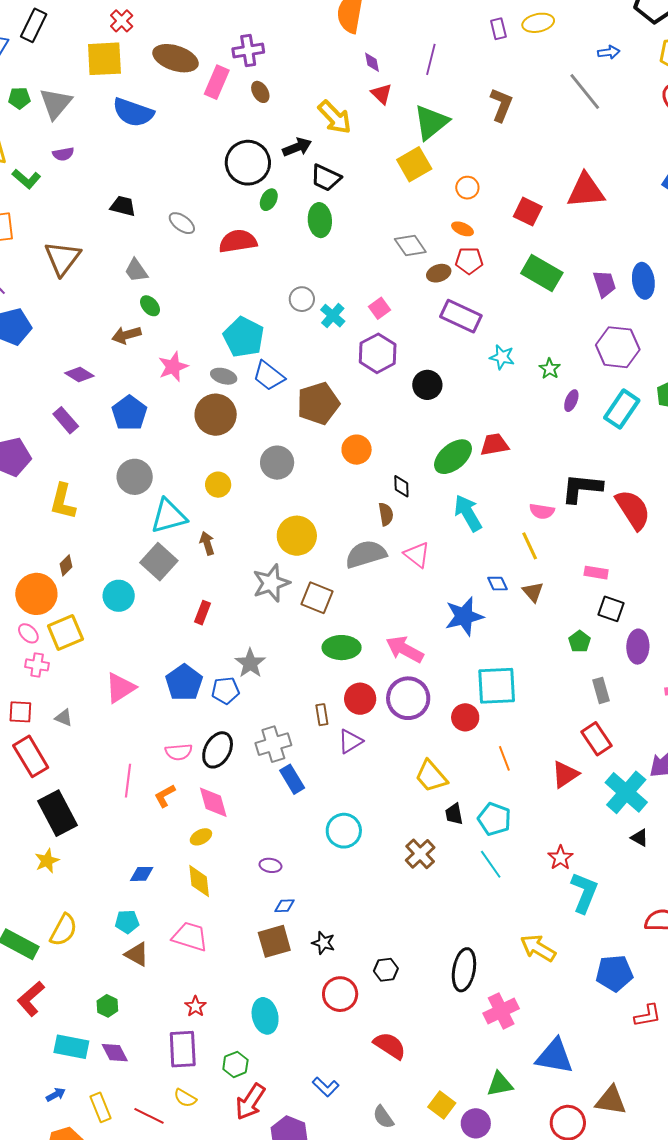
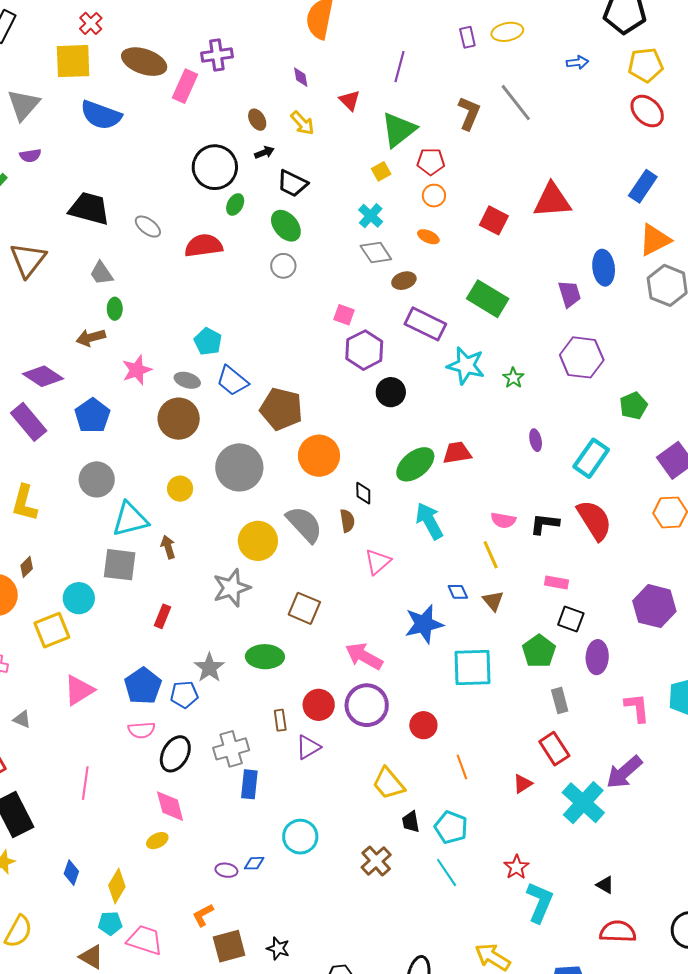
purple diamond: (372, 62) -> (301, 77), moved
brown ellipse: (260, 92) -> (257, 120), moved
gray line: (585, 92) -> (516, 103), moved
yellow arrow: (335, 117) -> (302, 123), size x0.7
black arrow: (297, 147) -> (264, 152), size x0.7
yellow square: (414, 164) -> (381, 171), size x0.6
black trapezoid: (123, 206) -> (89, 209), size x1.6
green ellipse: (320, 220) -> (286, 226), turned -36
red pentagon: (469, 261) -> (431, 162), moved
green rectangle: (542, 273) -> (488, 299), moved
blue ellipse: (643, 281) -> (604, 268), moved
gray circle: (302, 299) -> (283, 266), moved
green ellipse: (150, 306) -> (115, 309), turned 40
pink square: (379, 308) -> (344, 315), turned -35
cyan cross: (333, 316) -> (371, 216), moved
cyan pentagon: (244, 337) -> (208, 342), size x0.7
purple hexagon: (378, 353) -> (364, 350), moved
cyan star: (502, 357) -> (466, 366), size x1.5
purple diamond: (79, 374) -> (43, 376), size x1.4
purple ellipse: (571, 401) -> (536, 440), moved, turned -35
brown pentagon: (318, 403) -> (281, 409), turned 30
cyan rectangle: (622, 409) -> (591, 458), moved
purple rectangle: (66, 420) -> (29, 422), size x1.4
orange circle: (357, 450) -> (319, 456), size x1.4
gray circle: (277, 463) -> (239, 467), size x1.4
black L-shape: (582, 488) -> (544, 524), moved, size x0.7
gray semicircle: (366, 554) -> (304, 524), moved, turned 63
pink triangle: (417, 555) -> (378, 562), turned 40
gray square: (159, 562) -> (120, 565), turned -36
brown square: (317, 598) -> (304, 608), moved
yellow square: (65, 632) -> (52, 630), moved
green pentagon: (580, 641) -> (539, 651), size x1.5
green ellipse: (342, 648) -> (265, 657), moved
cyan square: (497, 686) -> (472, 667), moved
pink semicircle: (179, 752) -> (141, 730), moved
red triangle: (565, 774) -> (523, 784), size x0.7
blue rectangle: (292, 779) -> (249, 784), turned 36
orange L-shape: (165, 796) -> (203, 915), moved
black triangle: (640, 838) -> (605, 885), moved
blue diamond: (142, 874) -> (71, 873), moved, turned -70
yellow diamond: (199, 881) -> (117, 886), moved, turned 36
blue diamond: (285, 906) -> (254, 863), moved
cyan pentagon: (127, 922) -> (110, 923), moved

